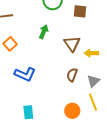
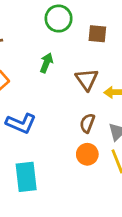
orange circle: (72, 111) -> (87, 154), moved
cyan rectangle: (28, 112) -> (26, 177), size x1.5

